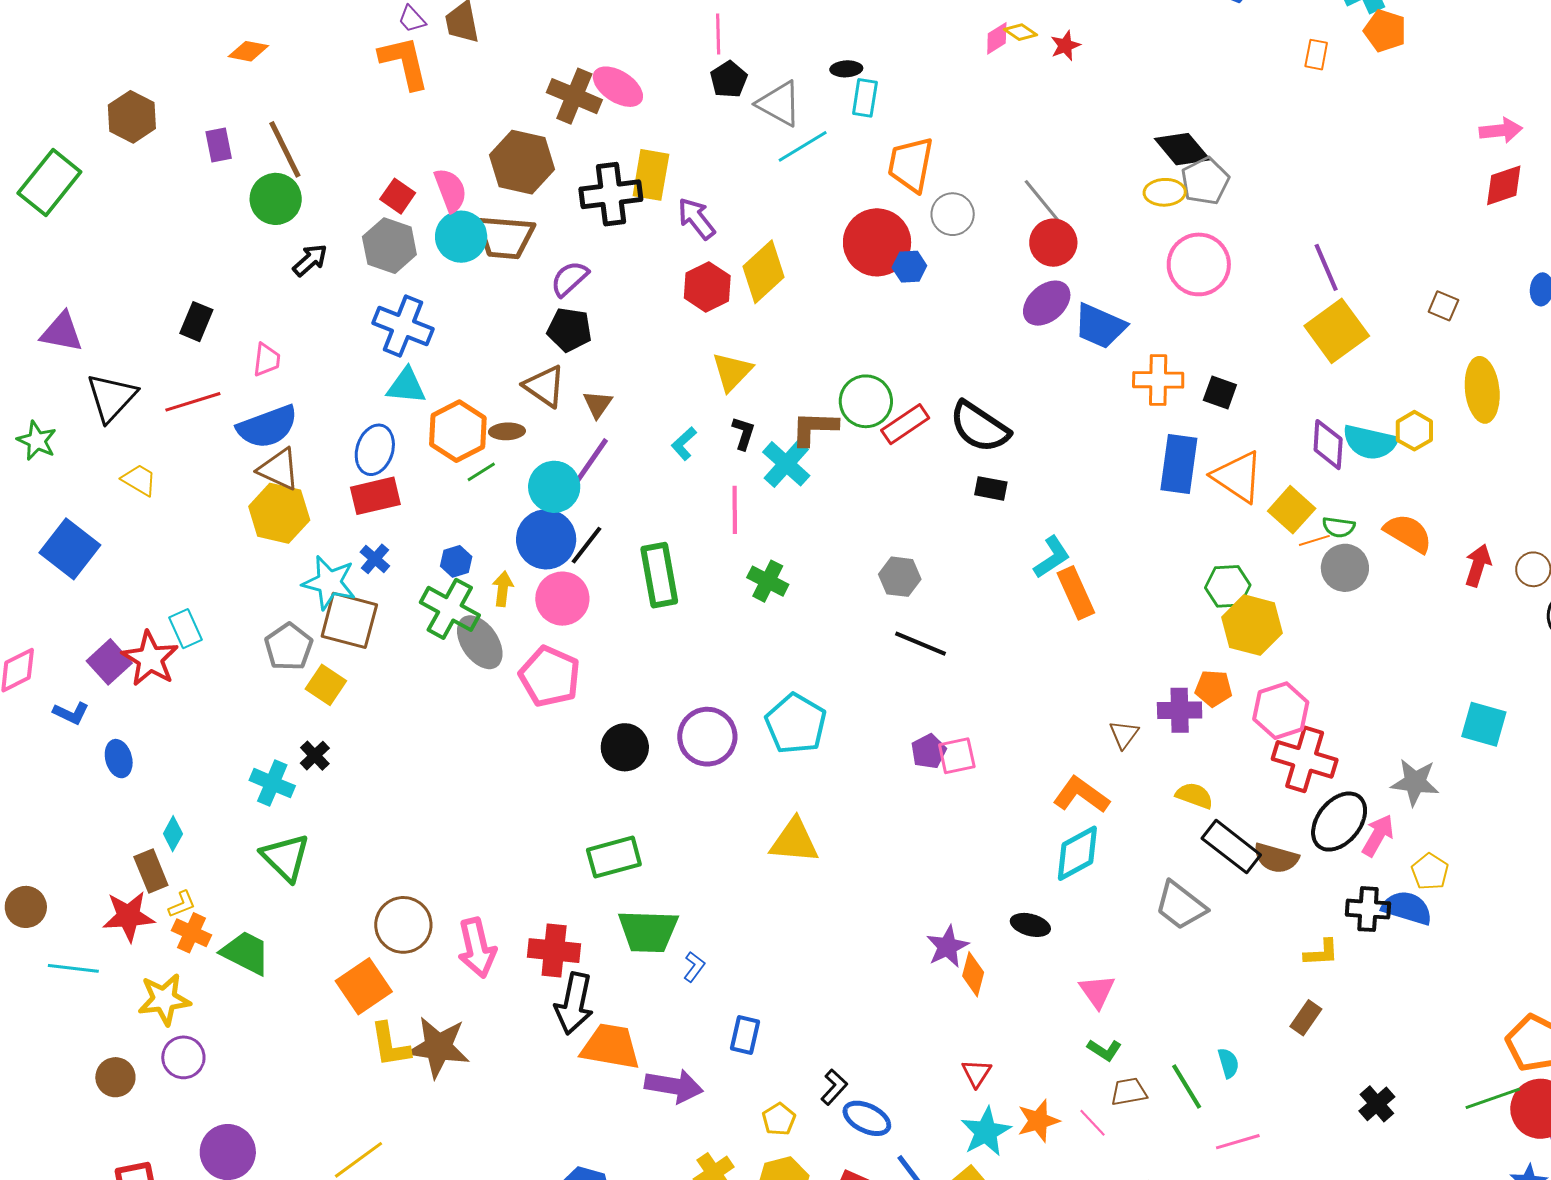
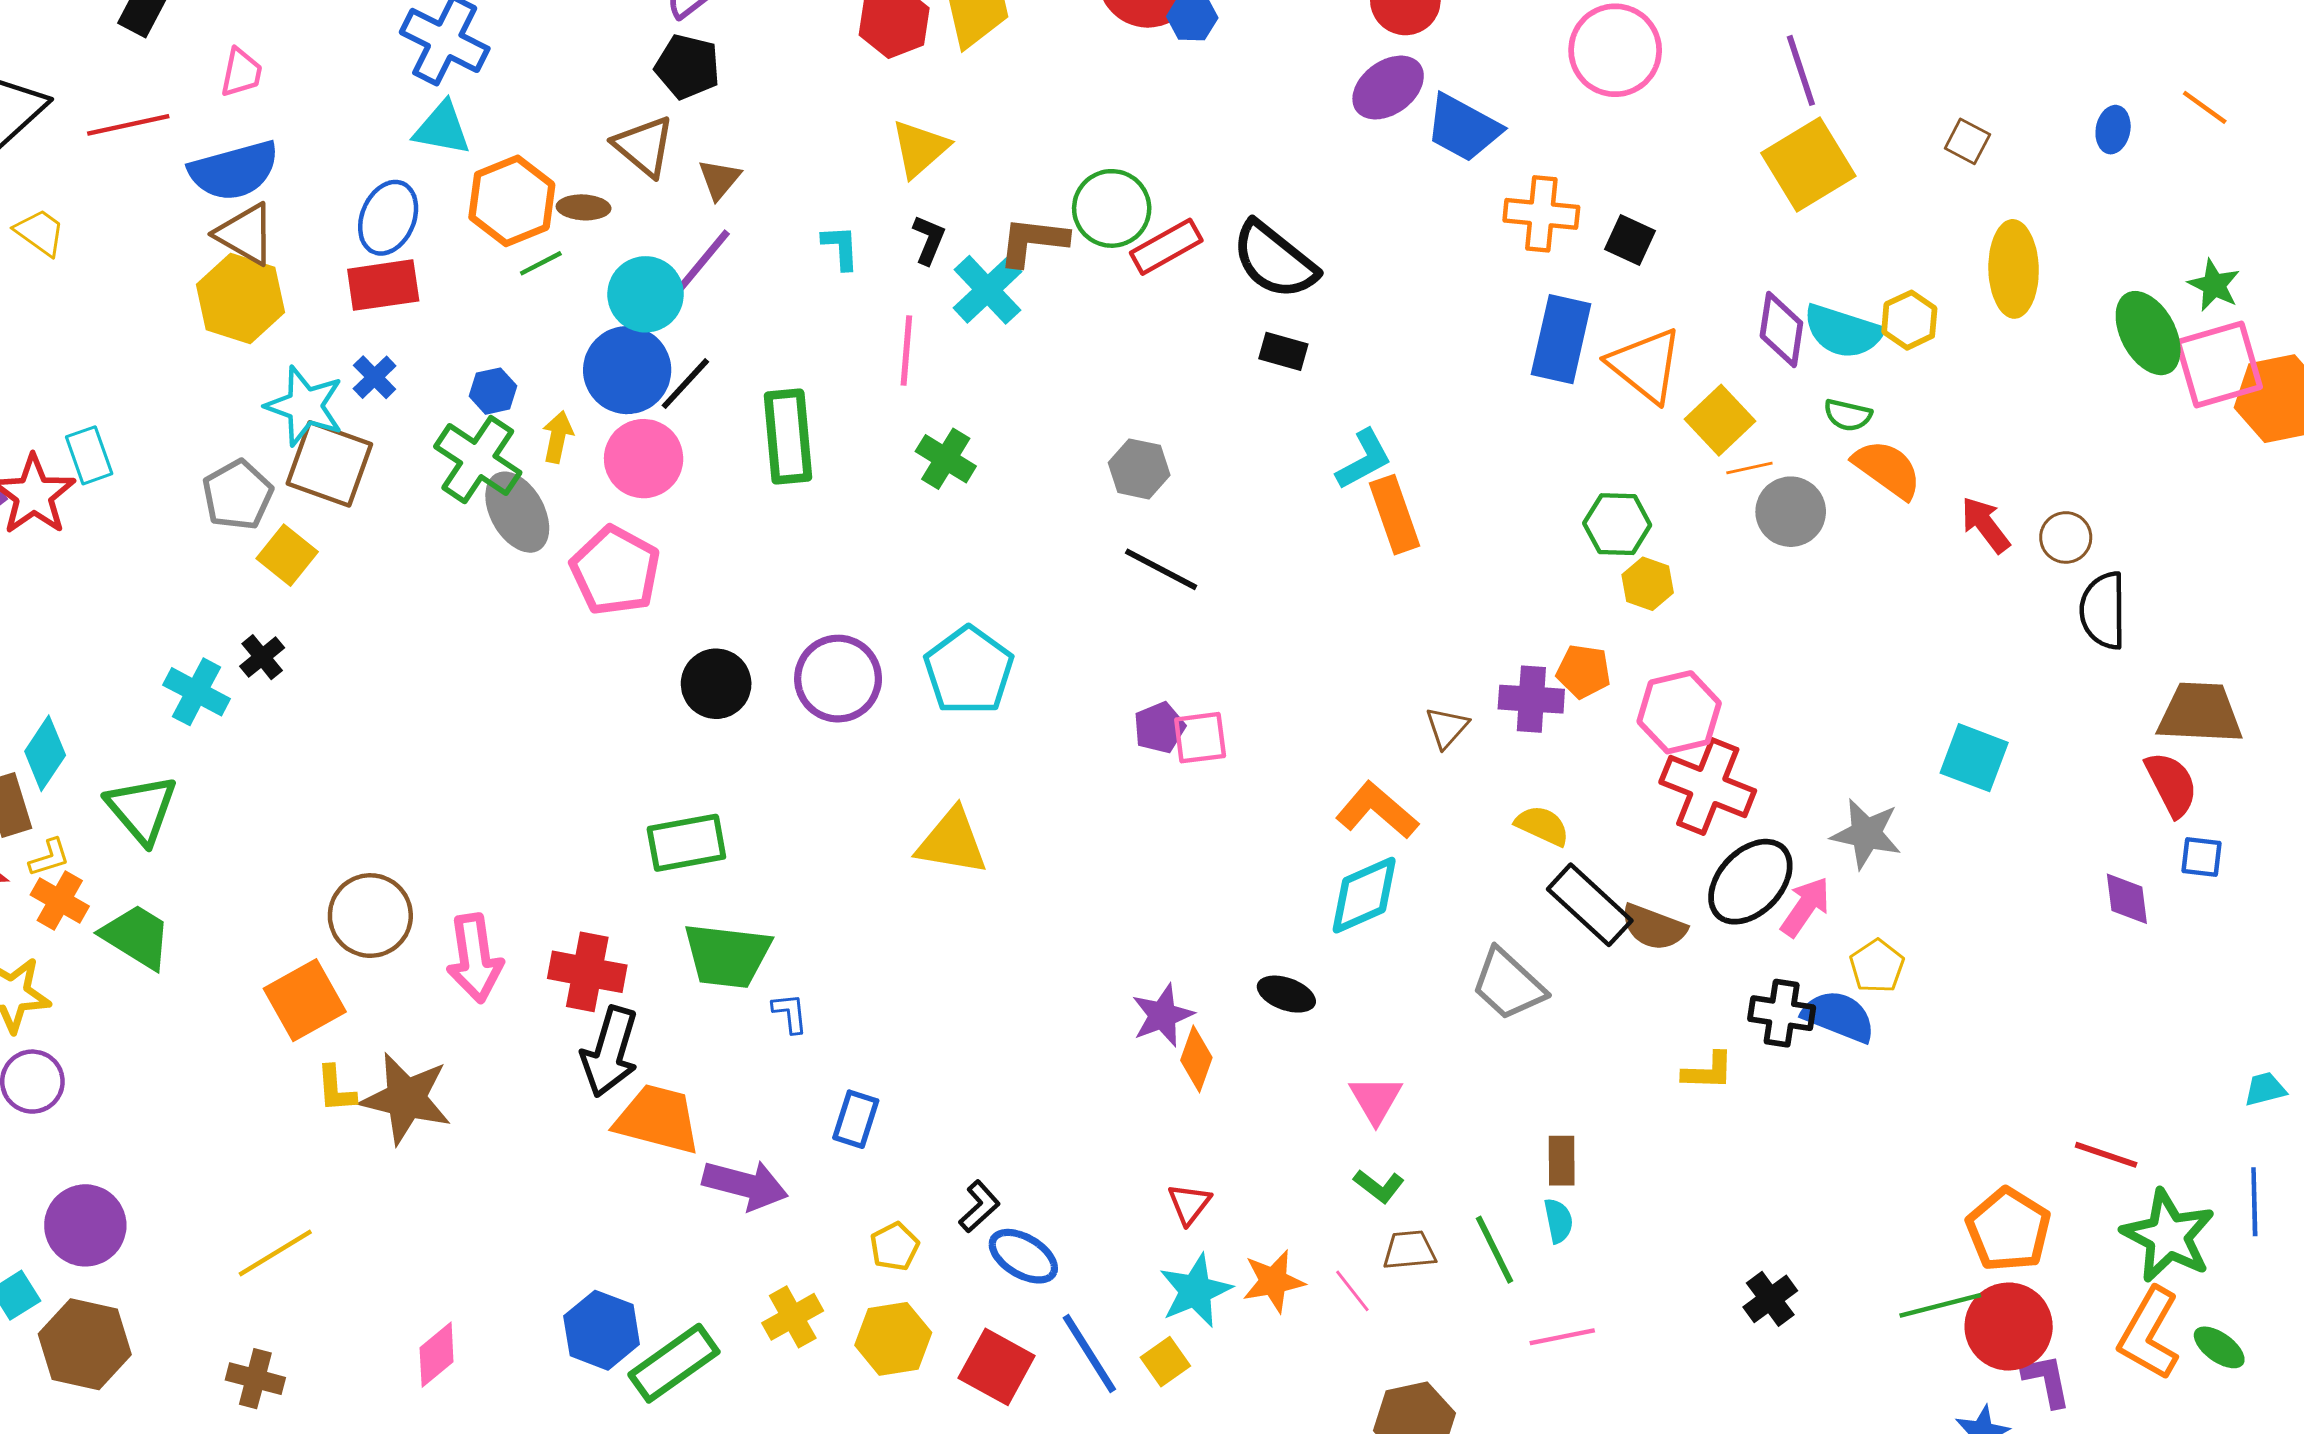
cyan L-shape: (684, 444) -> (841, 247), turned 124
green semicircle: (1339, 527) -> (1848, 415), moved
red arrow: (1478, 565) -> (1985, 525), turned -60
yellow hexagon: (1252, 625) -> (1648, 584), size x0.6
cyan diamond: (173, 834) -> (45, 753), size x1.4
green triangle: (285, 857) -> (142, 809), moved
blue L-shape: (694, 967) -> (790, 1013), turned -48
brown rectangle: (1306, 1018) -> (1562, 1161), moved, turned -40
yellow L-shape: (390, 1045) -> (336, 1089), size x0.7

